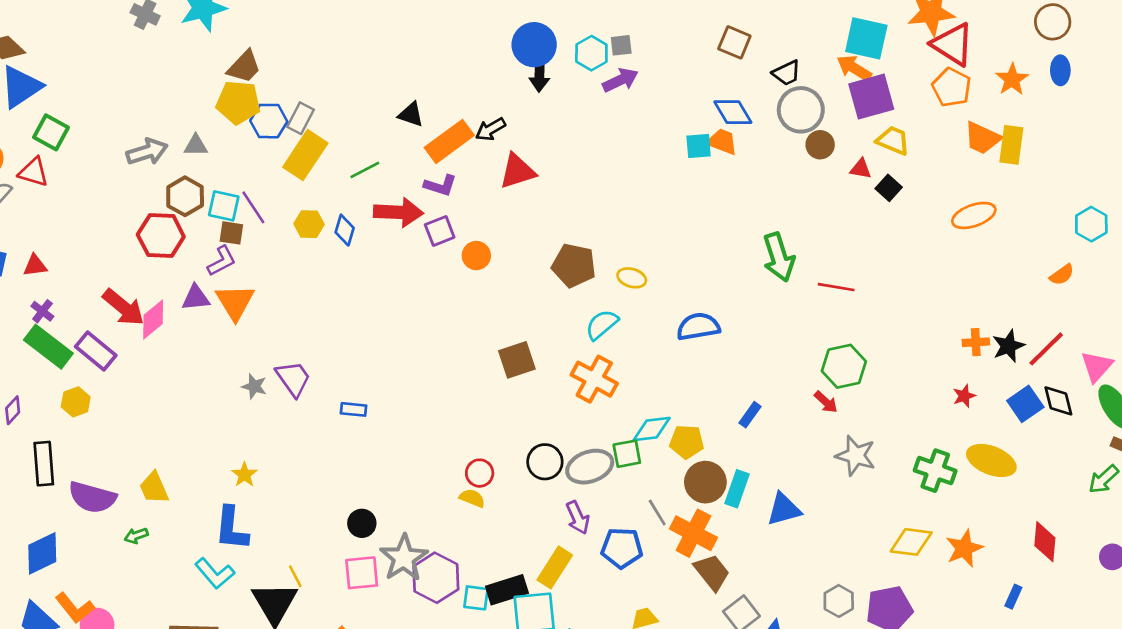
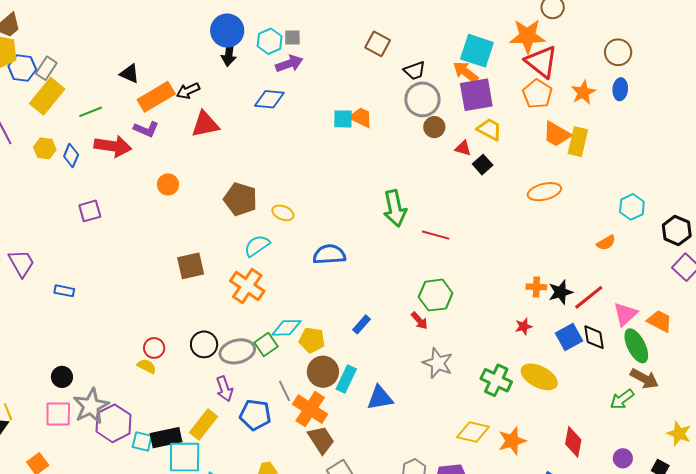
blue diamond: (733, 112) -> (269, 99), moved, turned -60
purple square: (440, 231) -> (90, 211), moved
green square: (627, 454) -> (266, 344), turned -30

